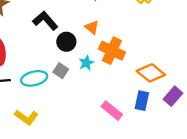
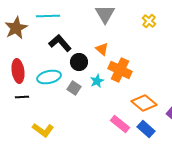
orange diamond: (151, 73) -> (144, 103), moved
cyan ellipse: (34, 78) -> (49, 77), moved
blue rectangle: (142, 101) -> (146, 129), moved, turned -60

